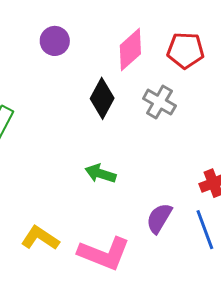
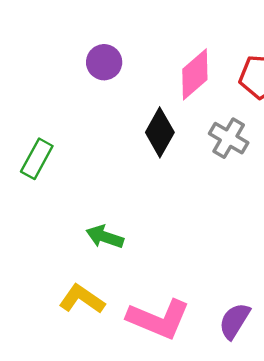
green arrow: (100, 174) -> (105, 237), moved
purple semicircle: (159, 218) -> (234, 321), moved

